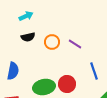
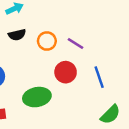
red circle: (67, 84) -> (66, 72), moved

